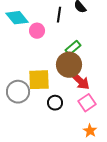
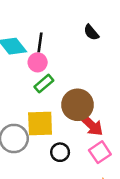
black line: (59, 15) -> (40, 42), moved
green rectangle: (73, 48) -> (44, 84), moved

